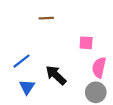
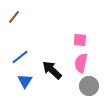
brown line: (46, 18) -> (14, 17), moved, turned -48
pink semicircle: (99, 68) -> (81, 63), moved

